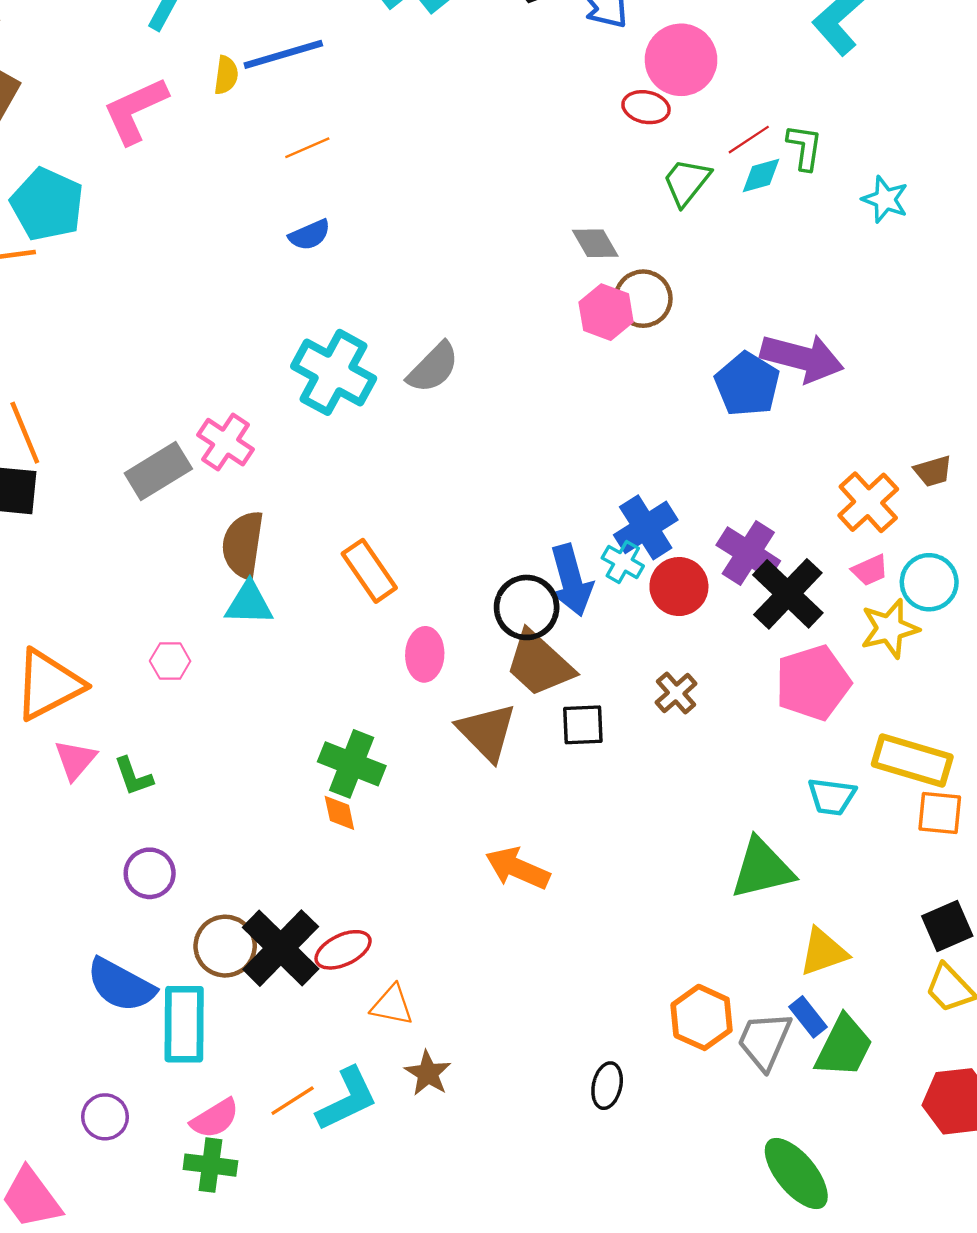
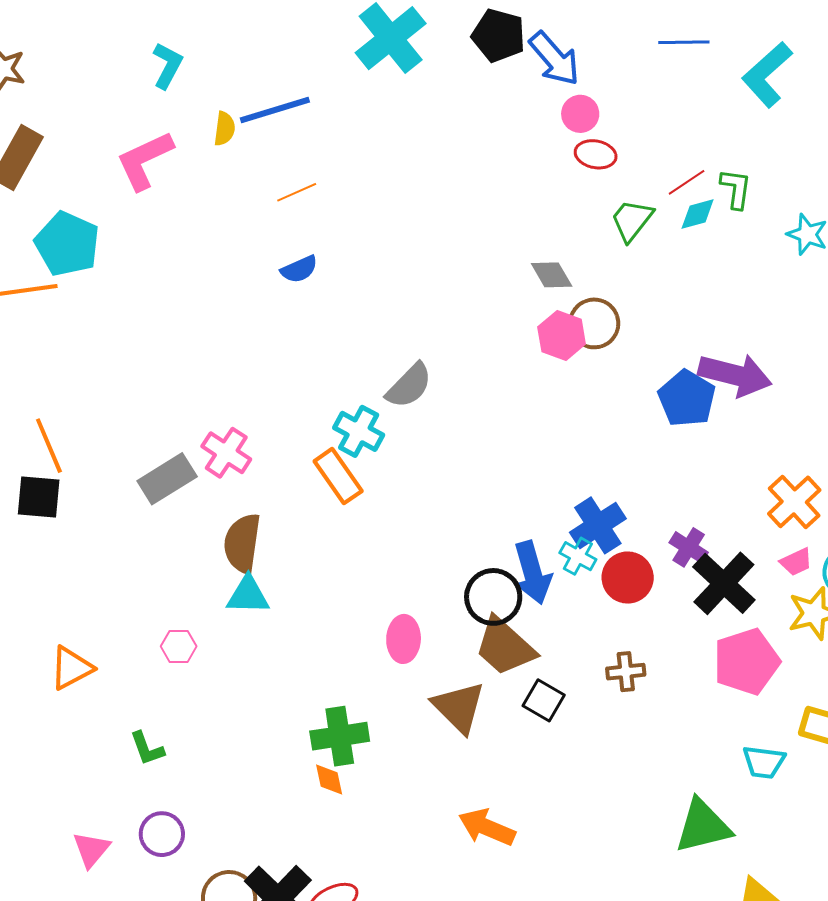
pink circle: (681, 60) -> (580, 114), moved, size x0.6
cyan cross: (334, 372) -> (359, 431), moved, size x0.7
purple cross: (748, 553) -> (689, 547), size x0.7
orange rectangle: (369, 571) -> (338, 476), moved
orange triangle: (48, 685) -> (71, 668), size x0.7
brown cross: (676, 693) -> (626, 672), turned 36
black square: (583, 725) -> (544, 700), turned 33
pink triangle: (75, 760) -> (91, 849), moved
green cross: (352, 764) -> (340, 736), turned -30

